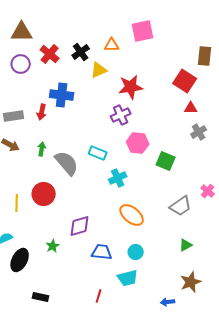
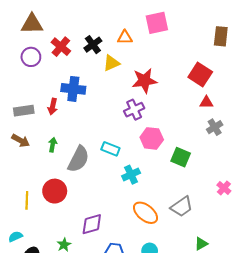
brown rectangle: (205, 56) -> (221, 36), moved
gray semicircle: (67, 163) -> (78, 159), turned 68
gray trapezoid: (181, 206) -> (182, 207), moved

